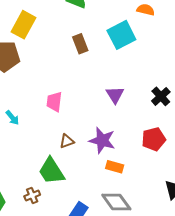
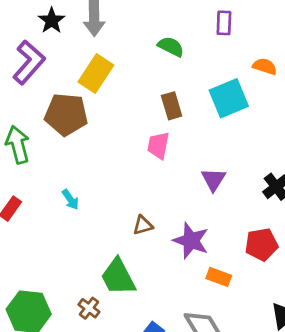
pink trapezoid: (54, 102) -> (158, 145), moved
brown triangle: (67, 141) -> (143, 225), moved
orange rectangle: (115, 167) -> (219, 277), moved
brown cross: (32, 195) -> (89, 308), turned -35

